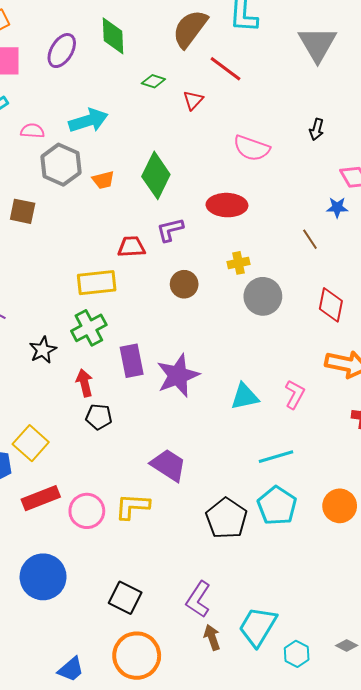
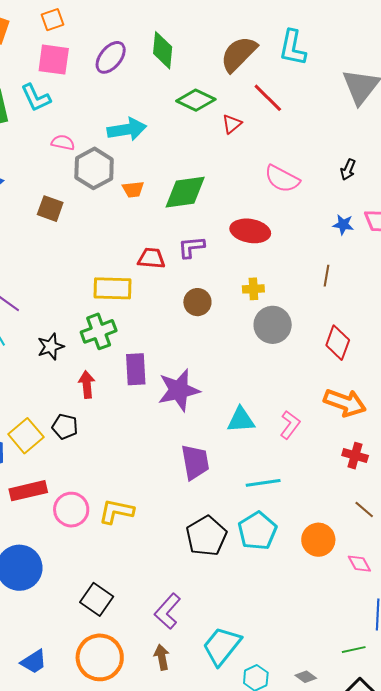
green diamond: (153, 81) -> (196, 100), size x1.6
pink semicircle: (32, 131) -> (63, 143), moved
green diamond: (156, 175) -> (185, 192), turned 48
blue star: (337, 207) -> (343, 225), moved
brown line: (310, 239) -> (326, 276), turned 35
black pentagon: (99, 417) -> (65, 427), moved
purple trapezoid: (168, 465) -> (195, 462), moved, turned 39
brown arrow: (212, 637) -> (162, 657), moved

